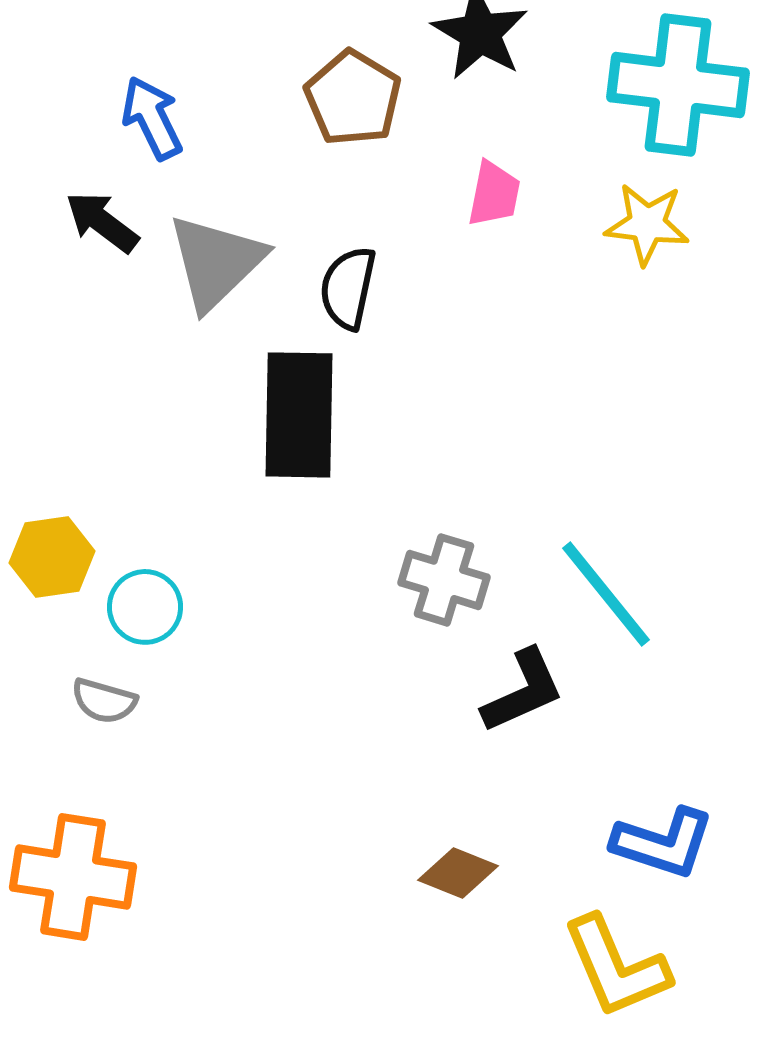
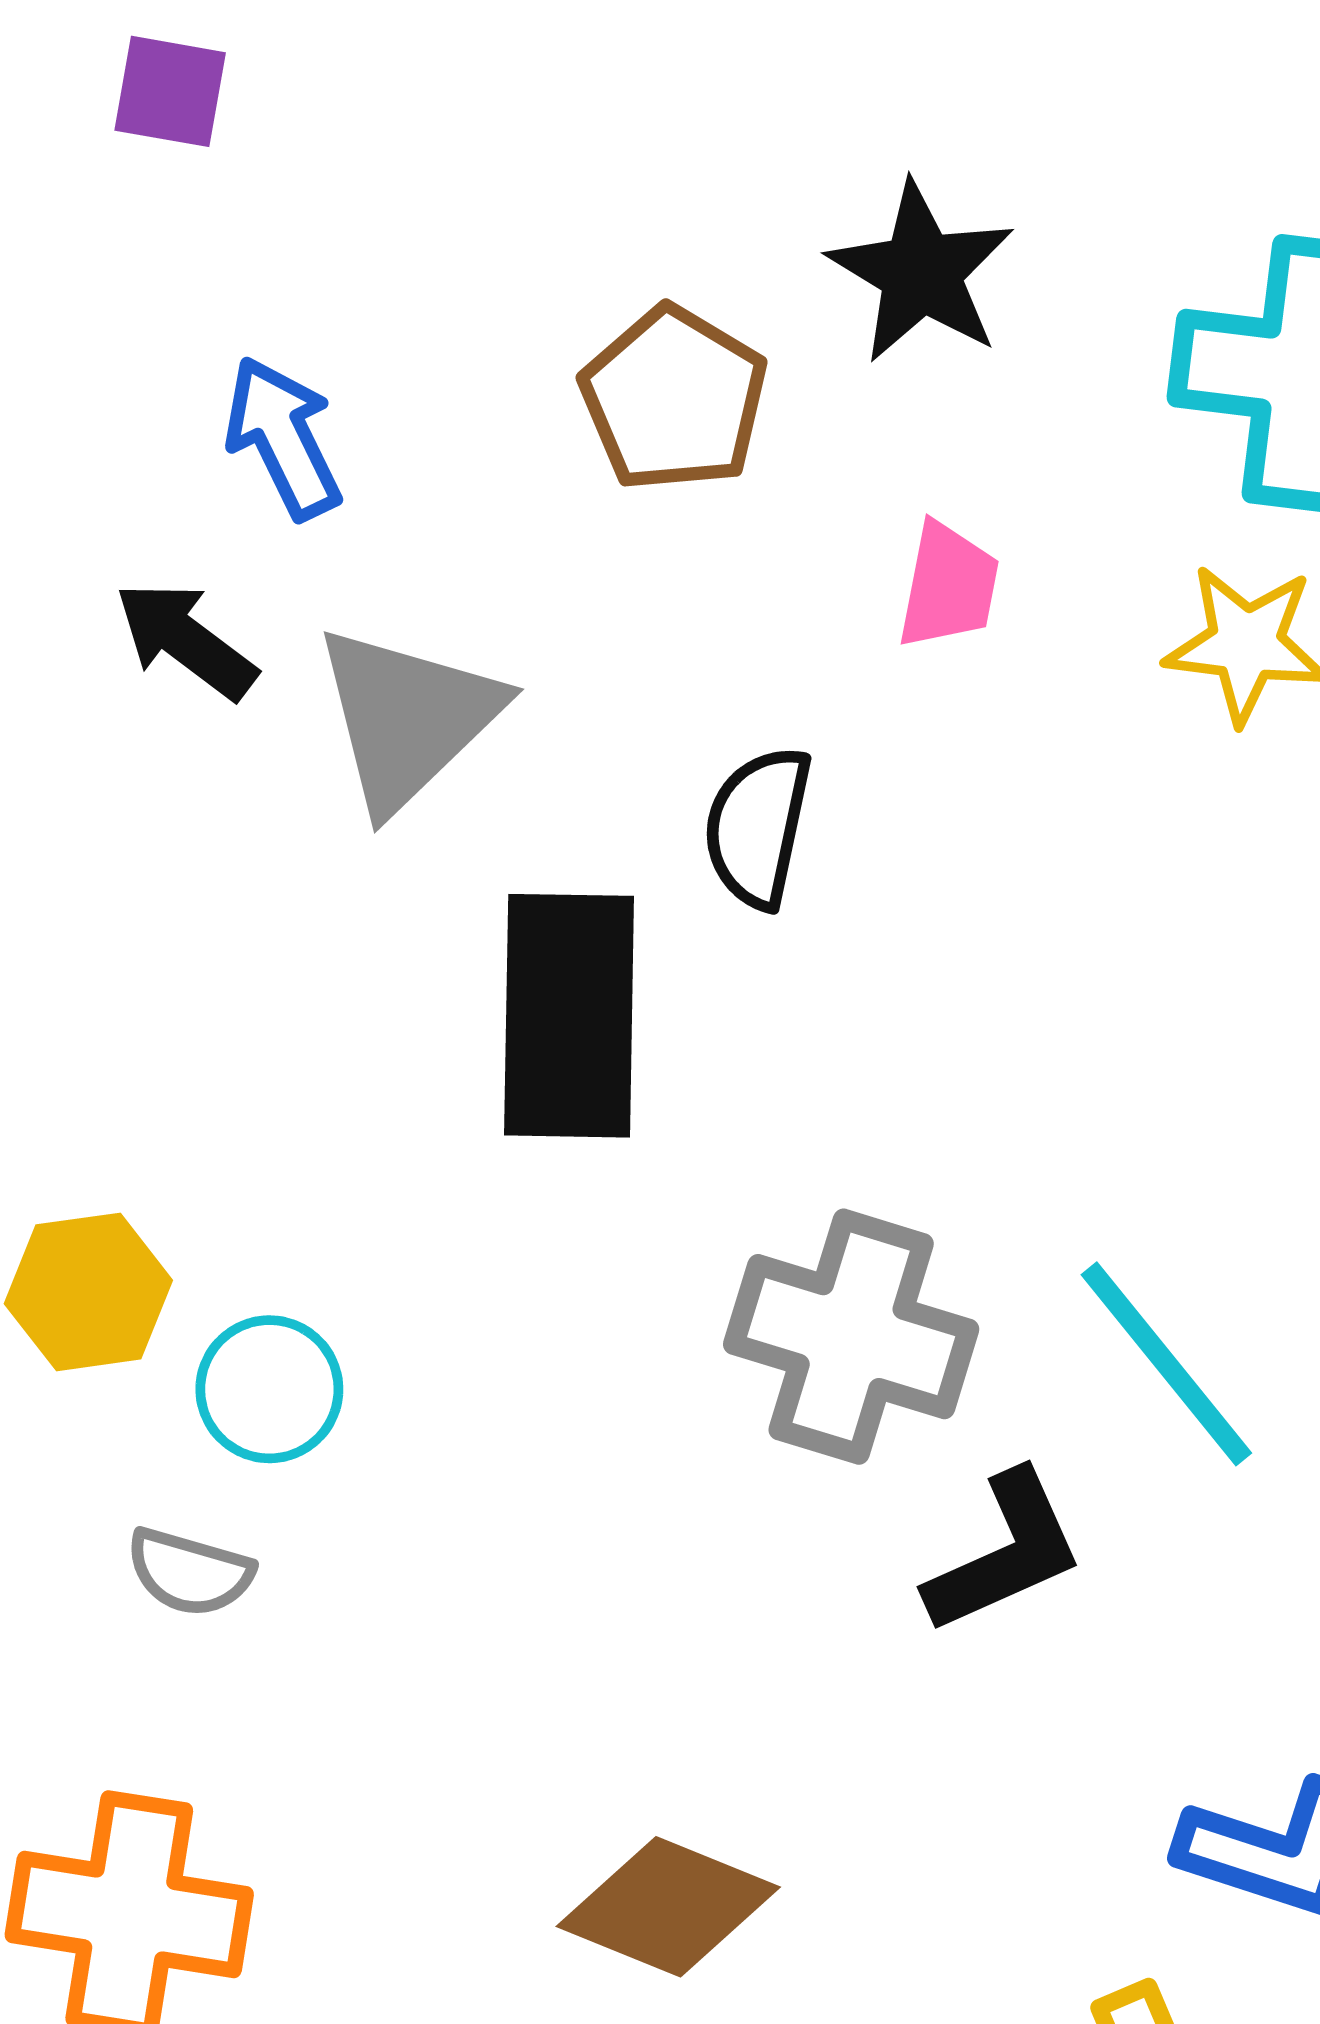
black semicircle: (348, 288) -> (758, 827), moved
gray cross: (444, 580) -> (851, 1337), size x1.4
brown diamond: (458, 873) -> (668, 1907), moved, size x1.4

